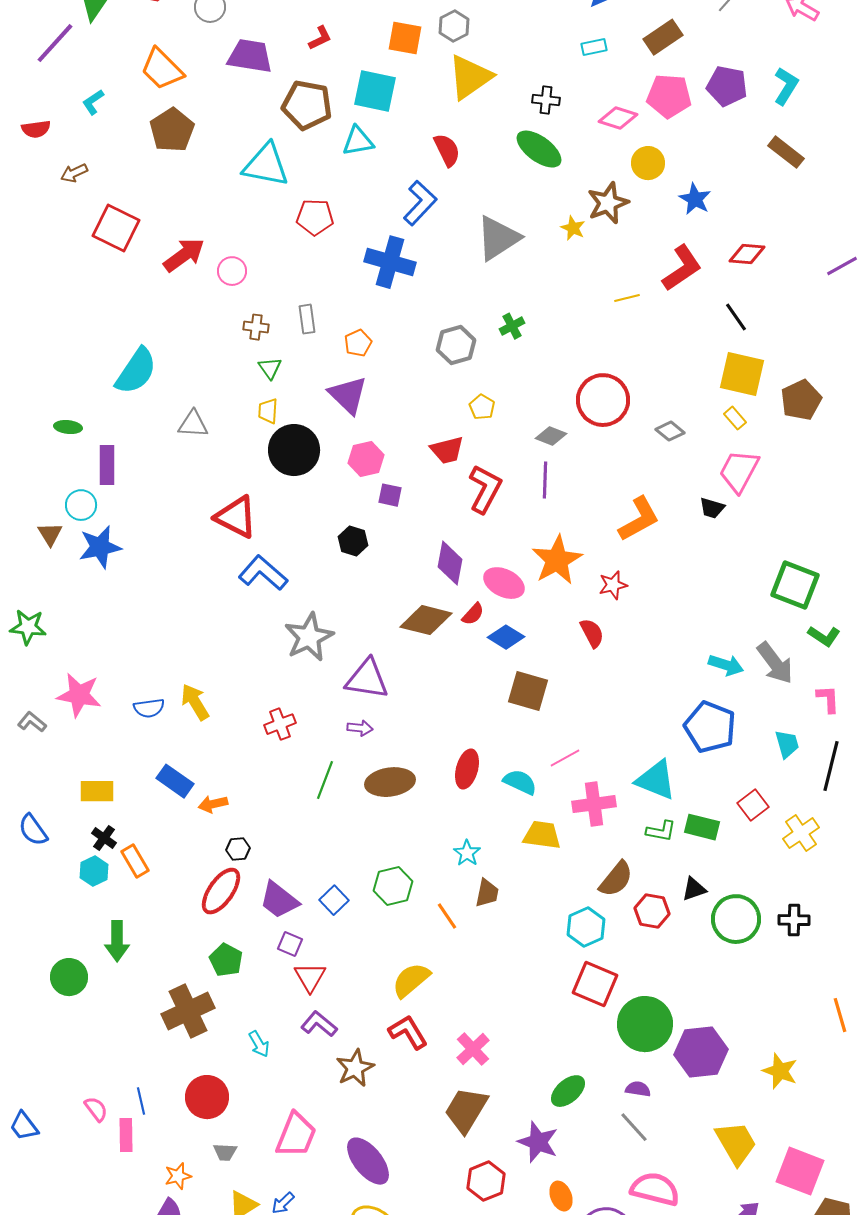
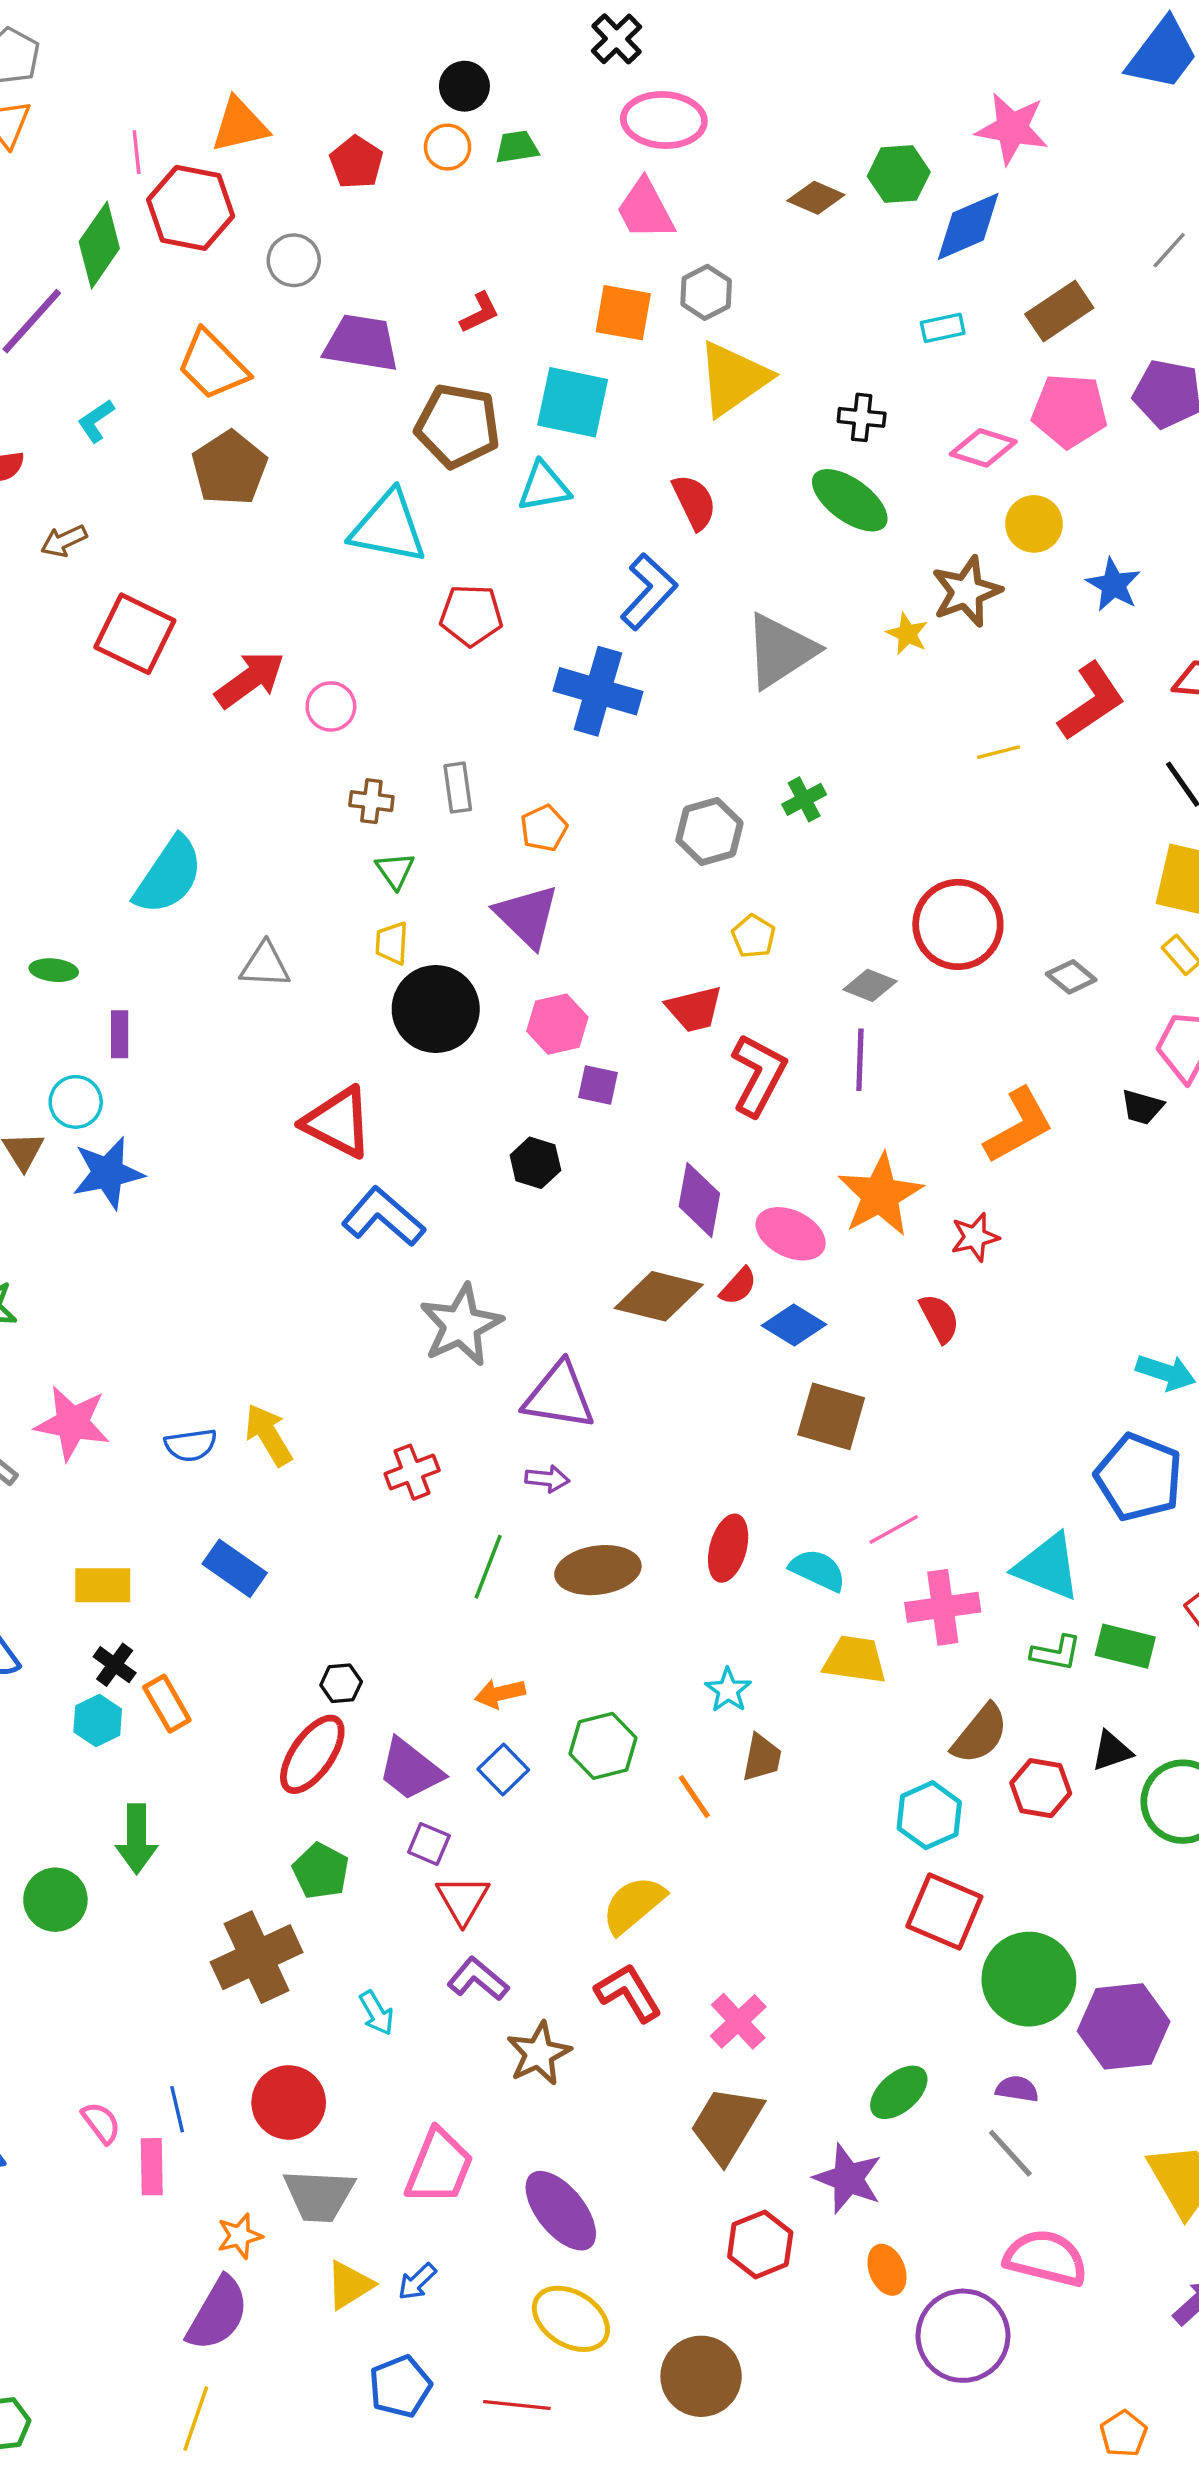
purple rectangle: (107, 465) -> (120, 1034), size x0.7
orange arrow: (213, 804) -> (500, 1693), moved
gray trapezoid: (225, 1152) -> (319, 2195), size x1.8

